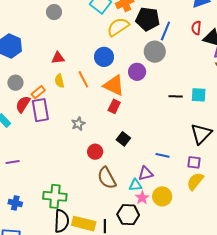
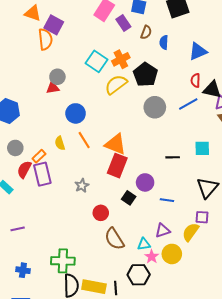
gray circle: (54, 12) -> (57, 77), moved
black pentagon: (148, 19) -> (145, 75), turned 30
blue line: (165, 31) -> (188, 104), moved, turned 42
blue circle: (104, 57) -> (76, 113), moved
red triangle: (58, 58) -> (53, 88), moved
purple circle: (137, 72) -> (145, 182), moved
black line: (176, 96) -> (173, 157), moved
red rectangle: (114, 106) -> (117, 166), size x1.6
blue line: (162, 155) -> (167, 200), moved
purple triangle: (146, 173) -> (163, 231), moved
yellow semicircle: (195, 181) -> (191, 232), moved

